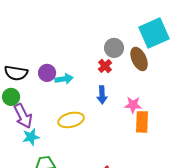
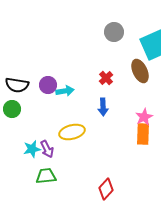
gray circle: (114, 48) -> (114, 32), moved
pink star: (133, 105) -> (144, 117), moved, turned -30
purple arrow: (23, 116) -> (47, 149), moved, size x0.7

